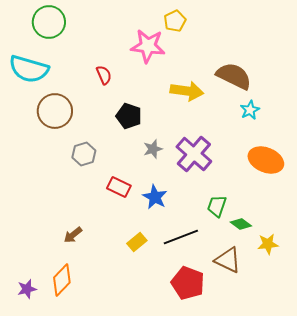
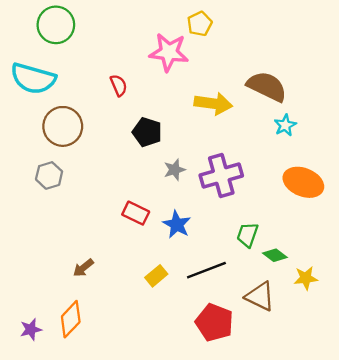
gray hexagon: (84, 154) -> (49, 175), moved
purple cross: (194, 154) -> (221, 175), turned 33

